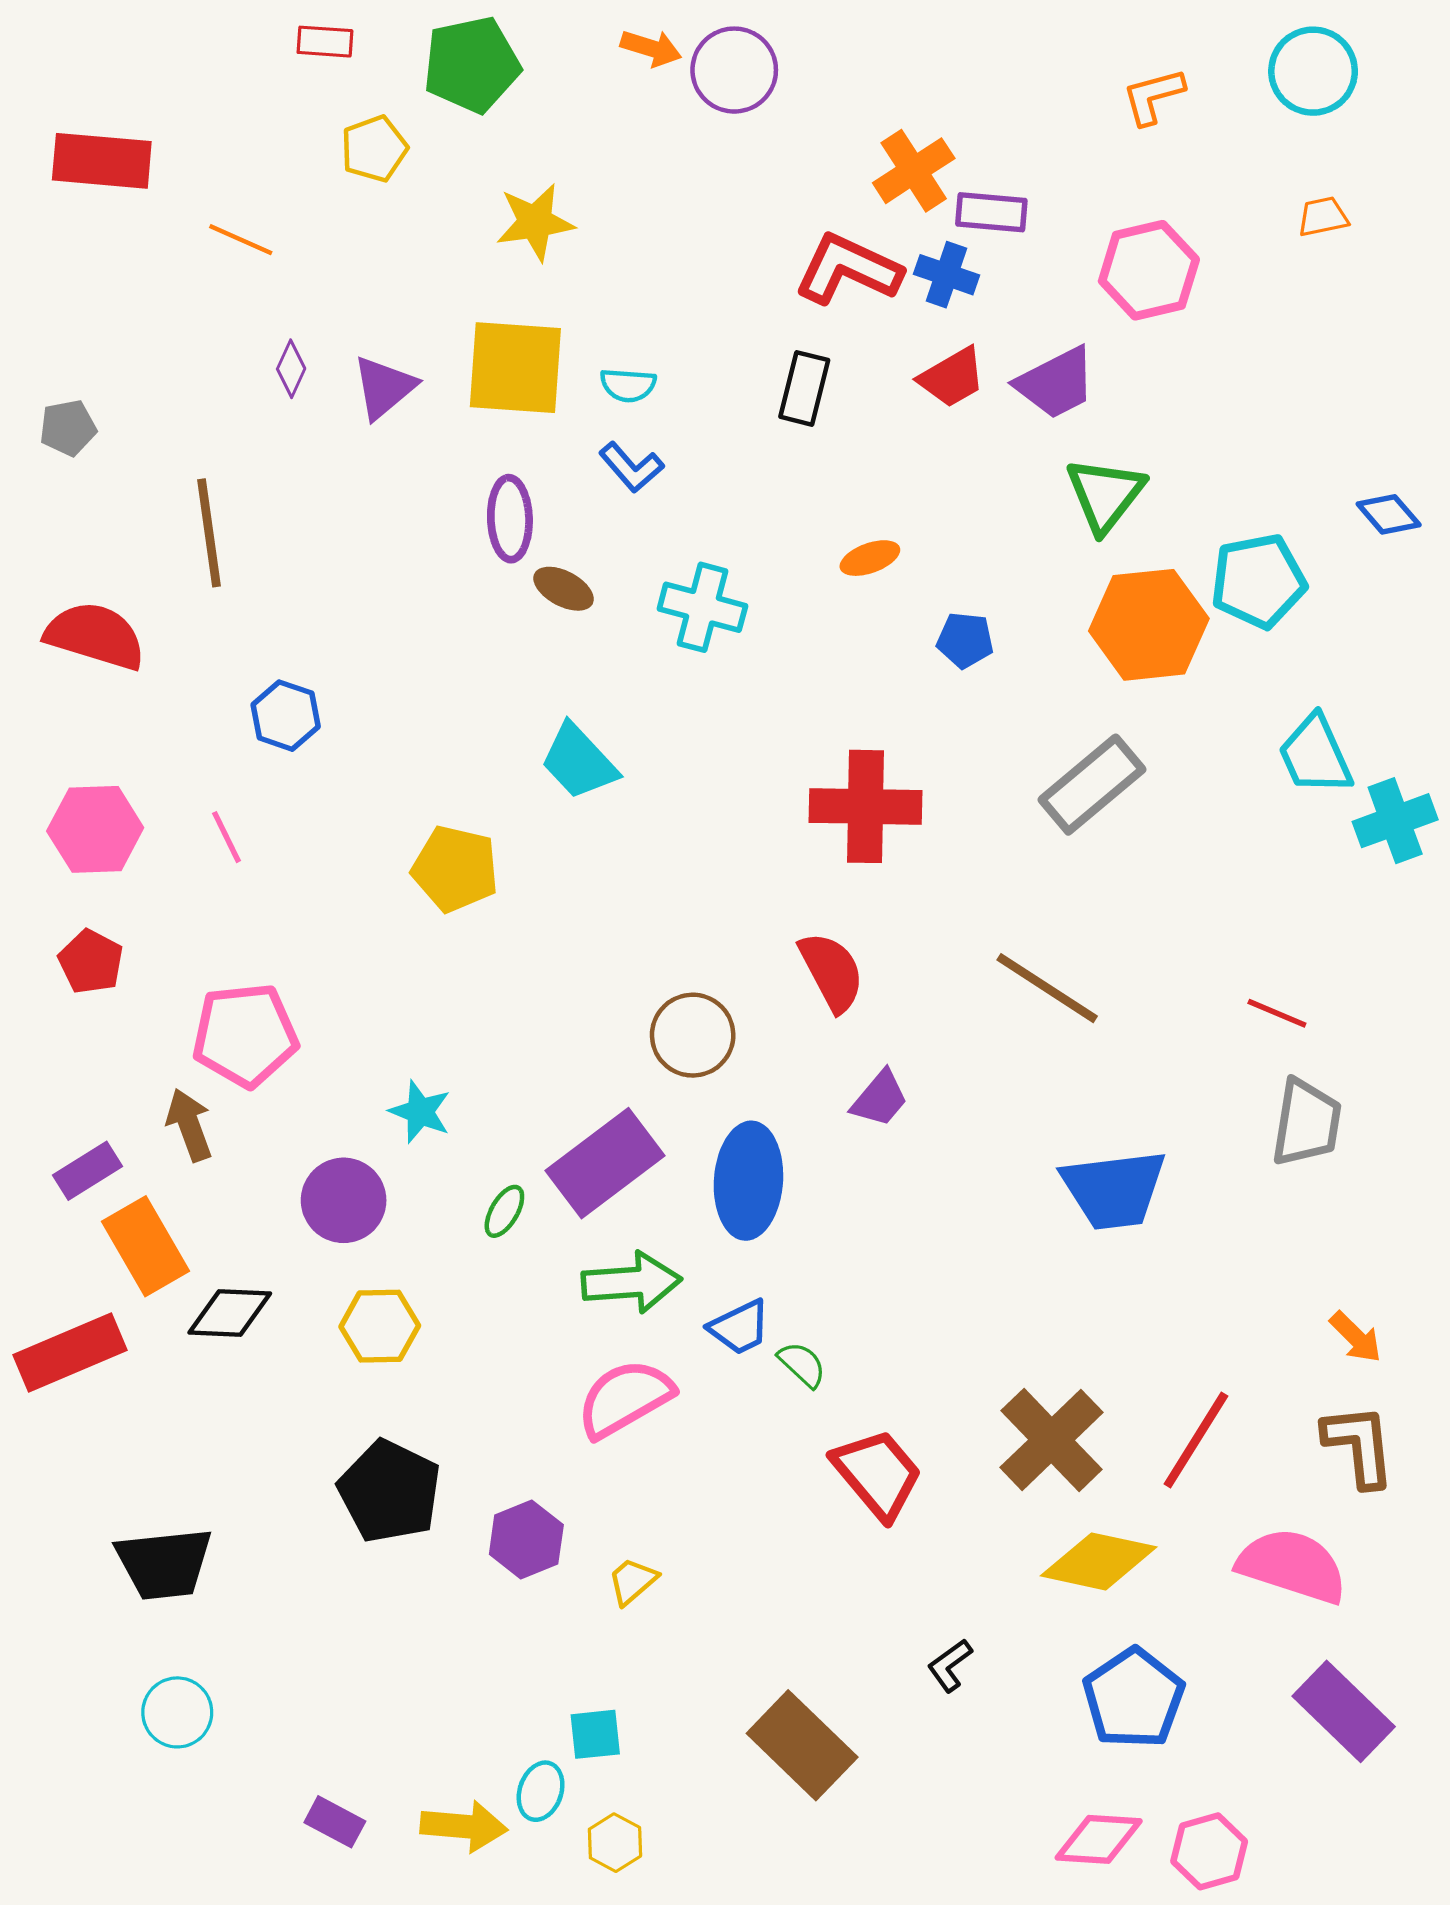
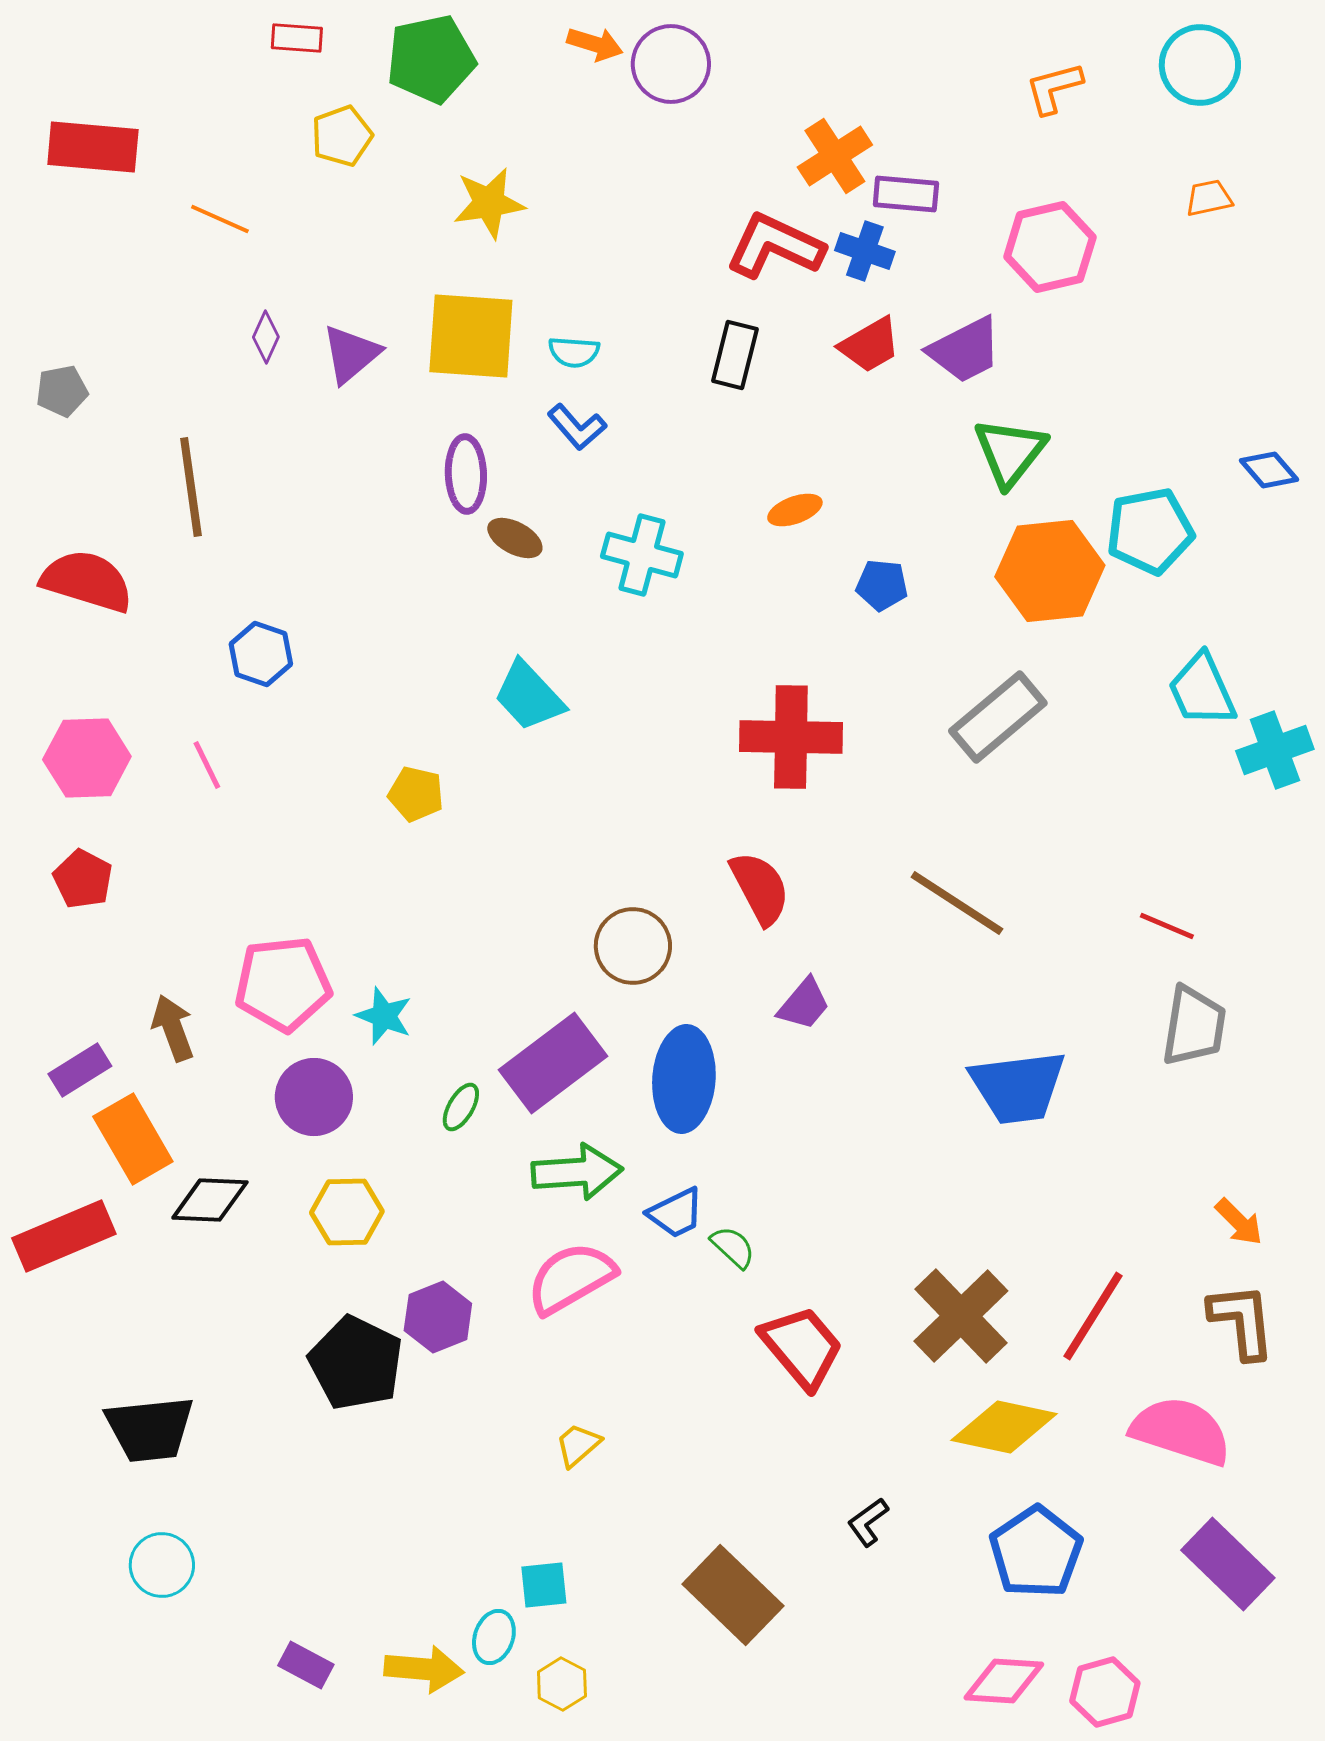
yellow pentagon: (455, 869) -> (416, 794), size x0.7
pink pentagon: (245, 1035) -> (283, 984), moved
purple hexagon: (526, 1540) -> (438, 1317), moved

